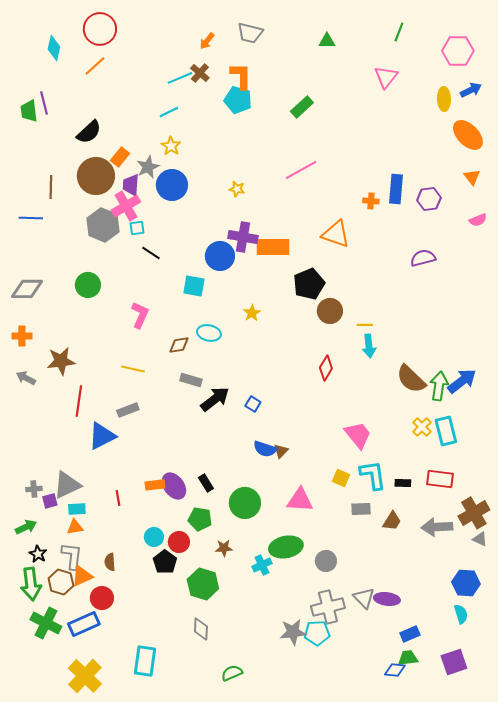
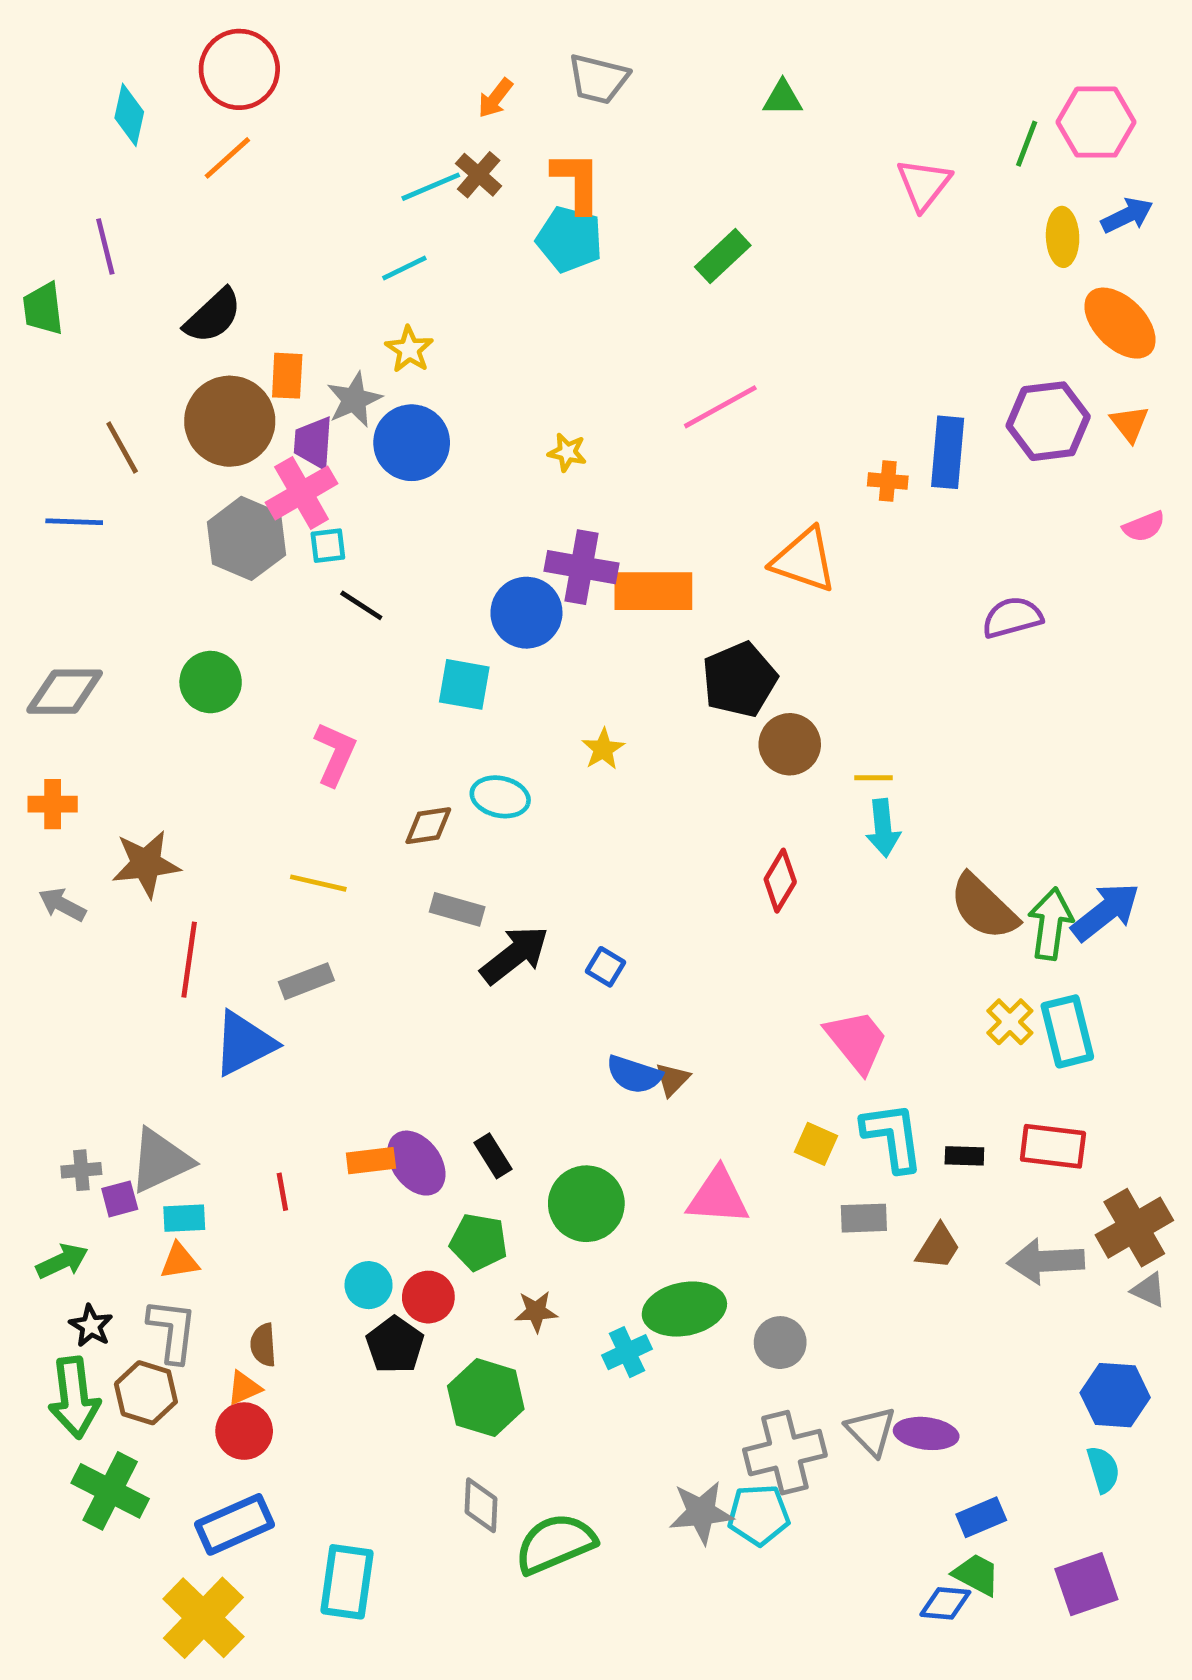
green line: (399, 32) -> (1027, 144), moved
green trapezoid: (29, 111) -> (43, 309), moved
orange rectangle: (120, 157) -> (287, 376), turned -36
brown line: (51, 187) -> (122, 448), turned -30
purple hexagon: (429, 199) -> (1048, 421), moved, size x1.4
orange triangle: (82, 576) -> (244, 1388), moved, size x0.7
blue rectangle: (84, 624) -> (235, 1524), moved
green trapezoid: (408, 658) -> (976, 1575), turned 35
green semicircle: (232, 673) -> (555, 1544), moved, size x1.6

